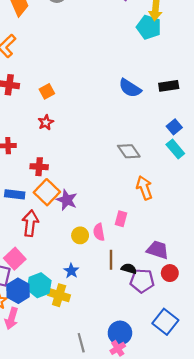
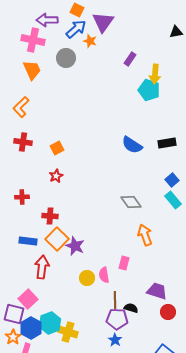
blue star: (71, 271) -> (115, 340), moved
purple pentagon: (142, 281) -> (117, 319), moved

